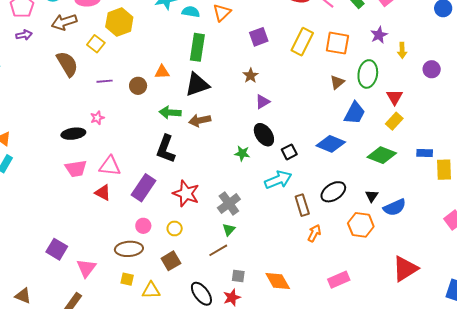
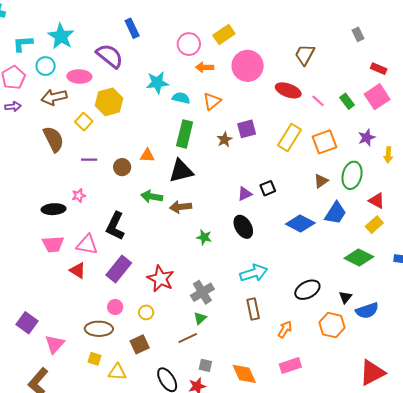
orange square: (337, 43) -> (324, 142), turned -35
brown star: (251, 76) -> (225, 140), moved
red triangle: (395, 97) -> (377, 201), turned -36
blue diamond: (331, 144) -> (300, 224), moved
black L-shape: (166, 149) -> (115, 226), moved
black square: (289, 152) -> (268, 188), moved
green star: (242, 153) -> (204, 237), moved
brown rectangle: (302, 205) -> (253, 309), moved
pink rectangle: (339, 280) -> (290, 365), moved

